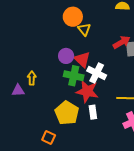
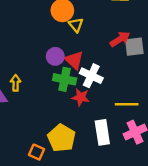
red star: (87, 91) -> (81, 97), size x0.7
white rectangle: (93, 112) -> (102, 132), moved, size x1.5
yellow pentagon: (67, 113) -> (62, 138), moved

